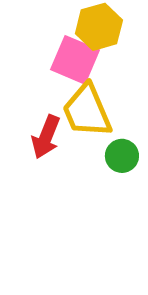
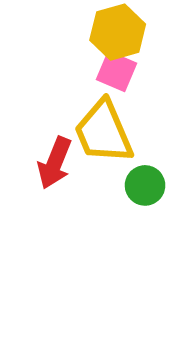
pink square: (75, 60) -> (116, 71), moved, size x0.7

